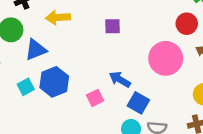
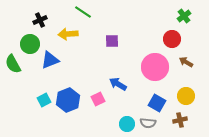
blue hexagon: (54, 82) -> (68, 100), moved
cyan square: (26, 87) -> (44, 100), moved
blue square: (138, 103) -> (157, 103), moved

